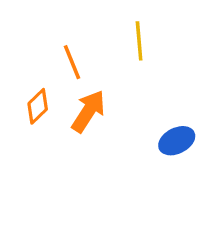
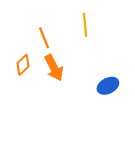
orange arrow: (88, 111) -> (54, 68), turned 120

